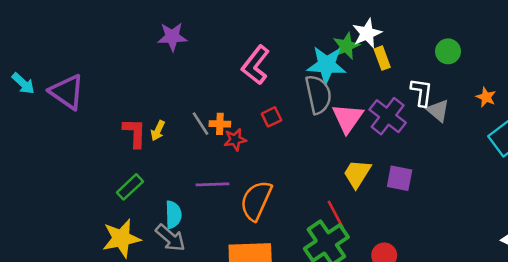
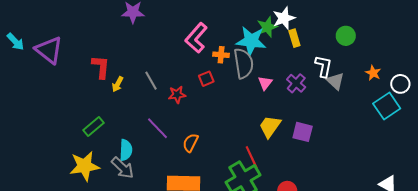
purple cross: (388, 116) -> (296, 83), size x0.7
pink triangle: (348, 118) -> (265, 83), size x0.6
orange cross: (220, 124) -> (221, 55), moved
red L-shape: (135, 133) -> (101, 67), moved
purple line: (212, 184) -> (157, 128), turned 45
orange semicircle: (256, 201) -> (191, 143), size x0.6

